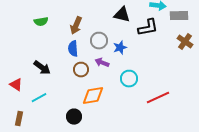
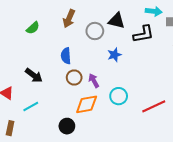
green semicircle: (41, 22) -> (33, 28), turned -32
brown arrow: (76, 26) -> (69, 19), moved
gray circle: (99, 41) -> (95, 31), moved
purple arrow: (102, 63) -> (94, 81), moved, turned 40
cyan circle: (129, 79) -> (119, 96), moved

